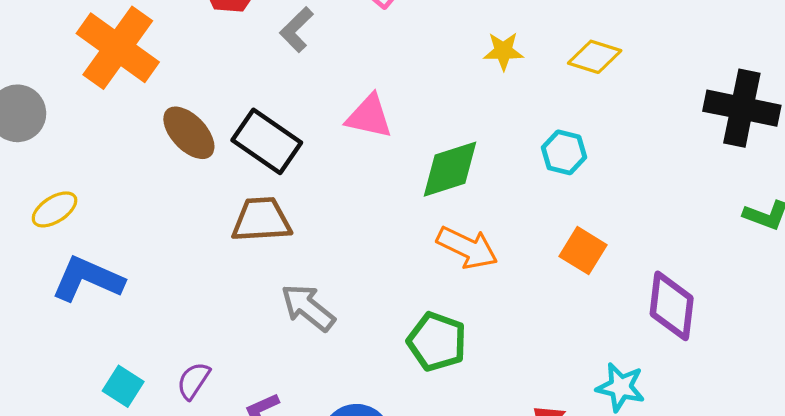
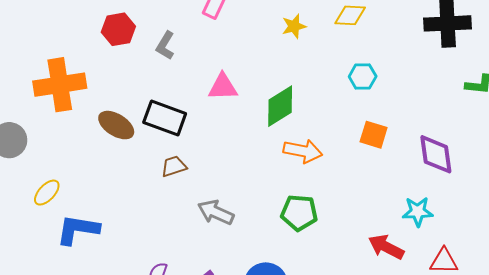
orange cross: (118, 48) -> (60, 85), turned -30
cyan hexagon: (564, 152) -> (363, 76), moved
brown trapezoid: (261, 220) -> (174, 166), size x0.7

